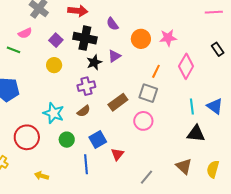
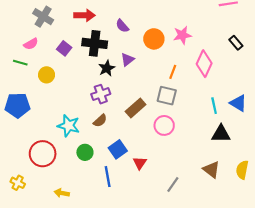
yellow circle: (54, 65) -> (47, 75), moved

